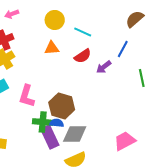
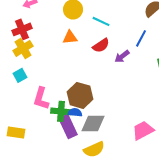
pink L-shape: (27, 96) -> (41, 98), moved

